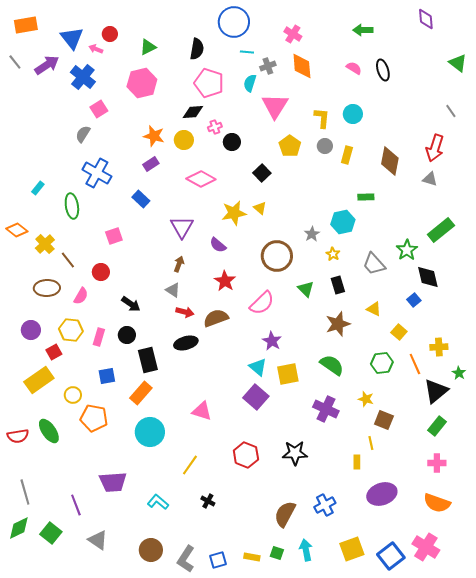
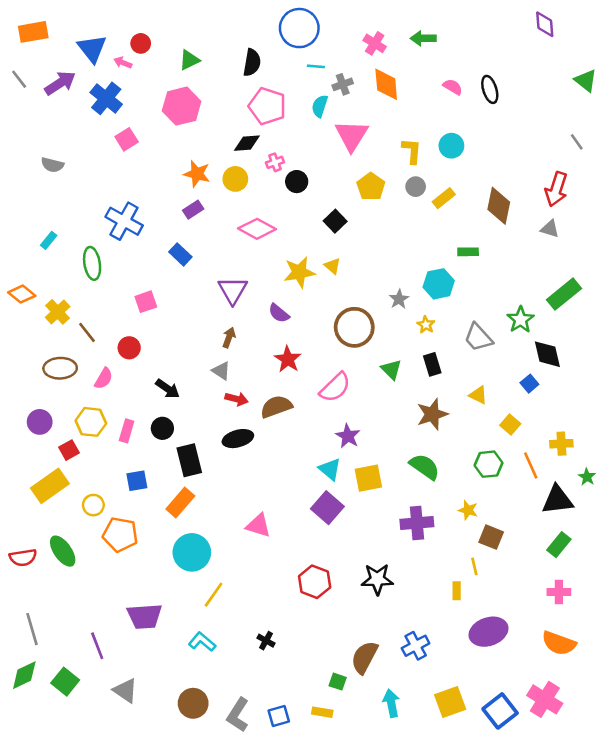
green arrow: (363, 30) -> (423, 38), moved
gray semicircle: (83, 134) -> (52, 165), moved, turned -108
yellow rectangle: (347, 155) -> (444, 198), turned 36
black triangle: (436, 391) -> (558, 500), turned 32
purple cross: (326, 409) -> (417, 523), turned -30
yellow line: (190, 465) -> (214, 595), moved
green square: (277, 553) -> (338, 682), moved

